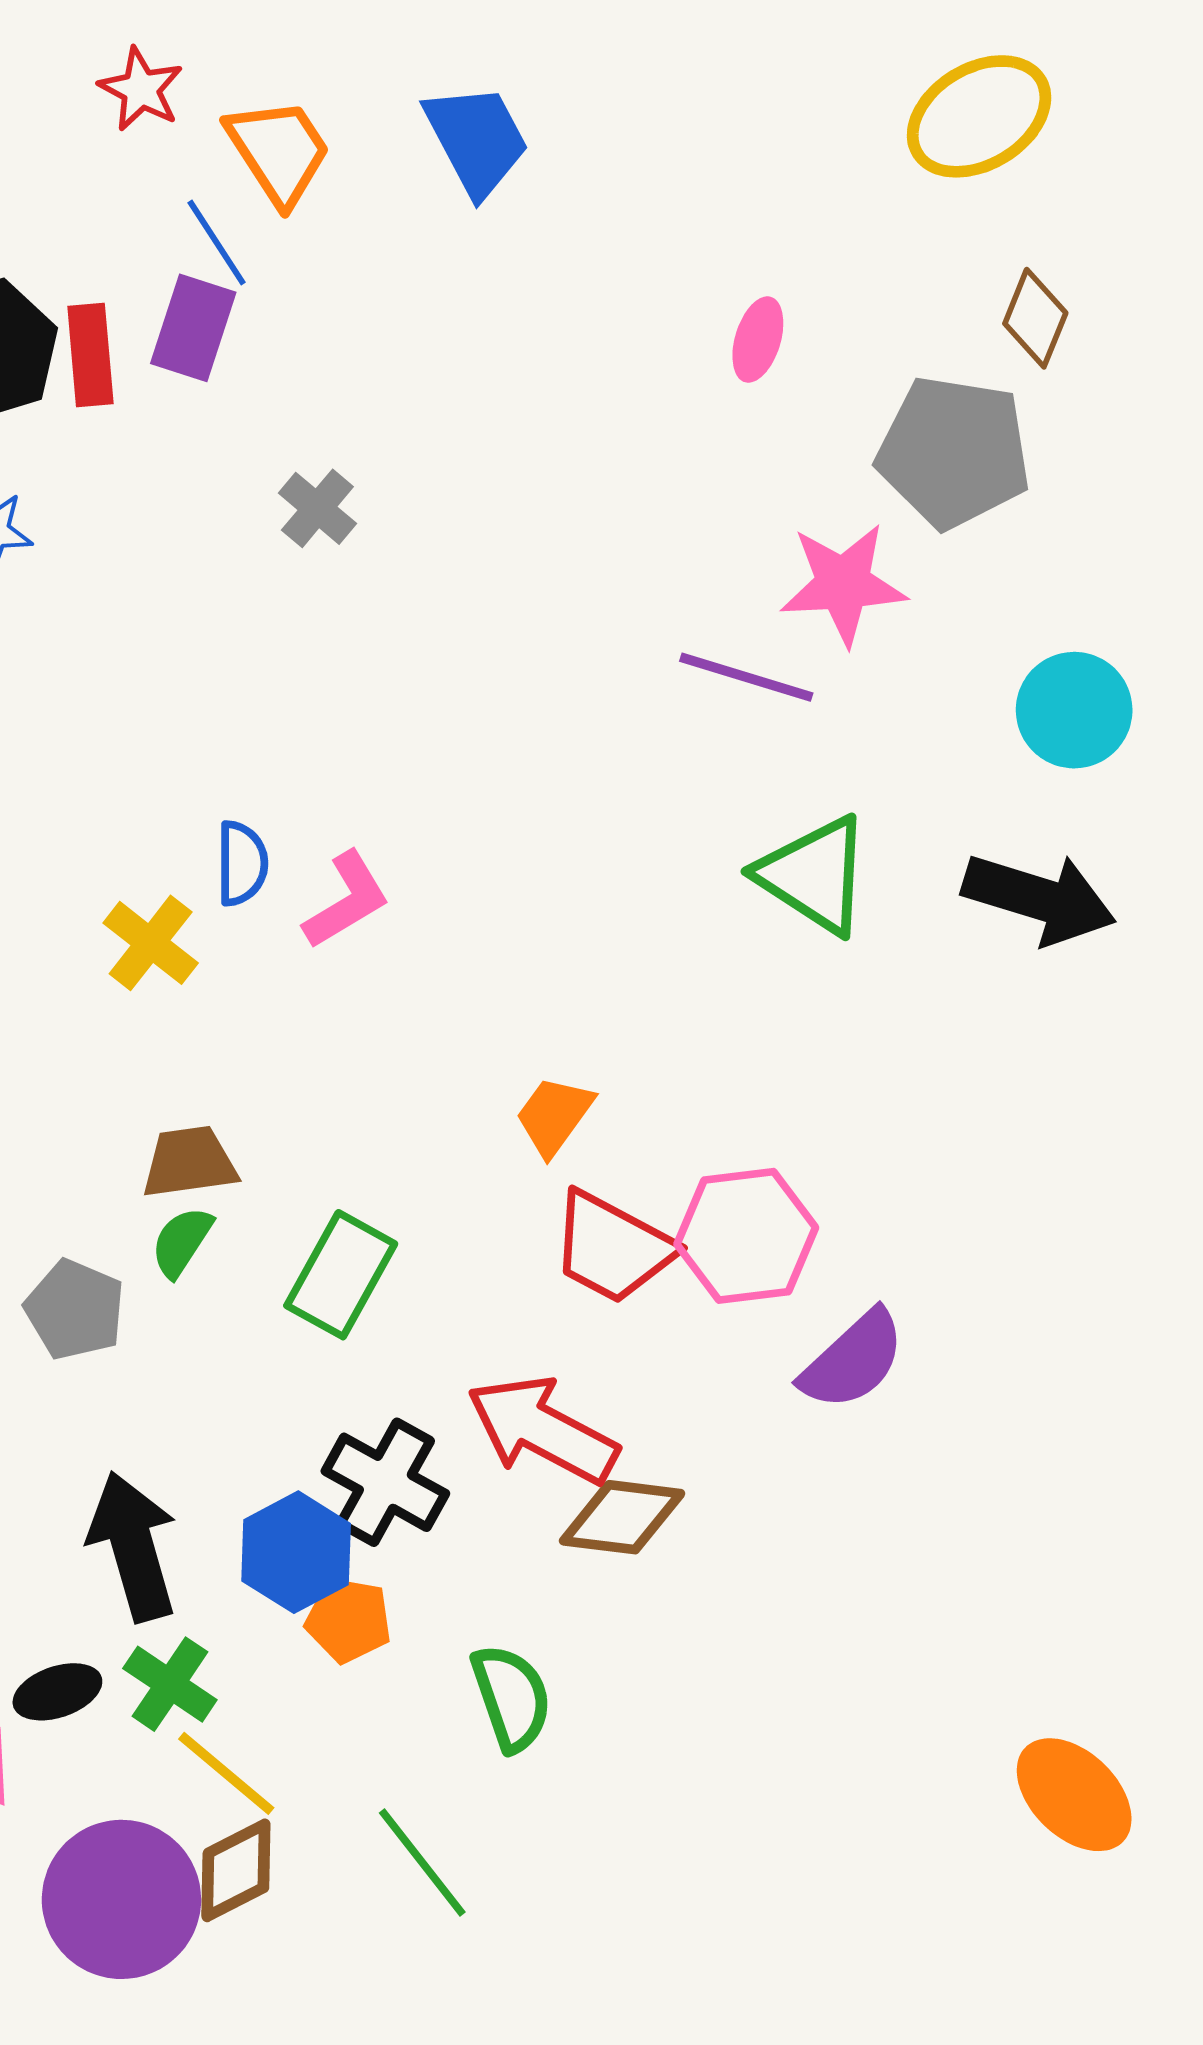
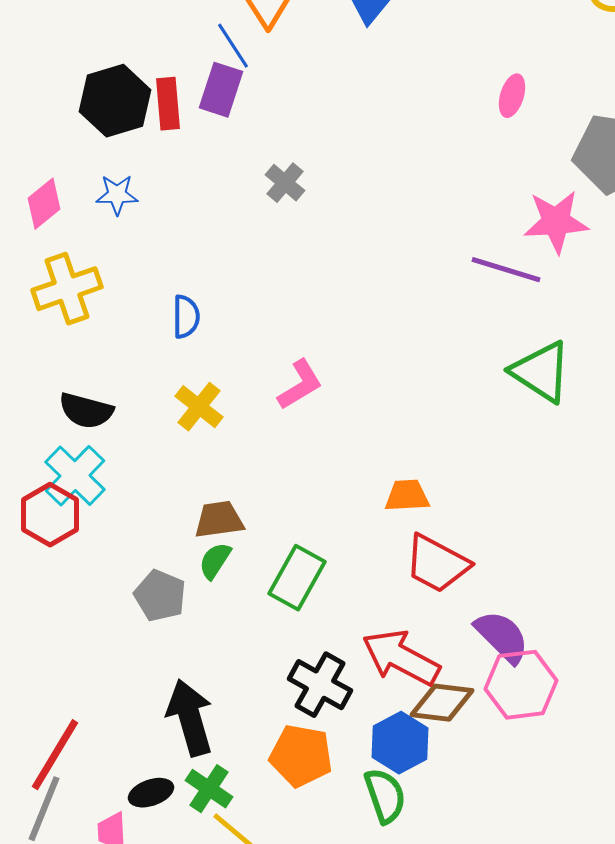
blue semicircle: (242, 863) -> (186, 317), moved
orange trapezoid: (554, 1116) -> (407, 496), turned 51
pink hexagon: (746, 1236) -> (521, 685), moved
purple semicircle: (853, 1360) -> (502, 637), moved, turned -92
blue hexagon: (296, 1552) -> (400, 743), moved
orange pentagon: (348, 1620) -> (301, 756), size x1.4

